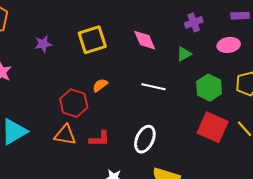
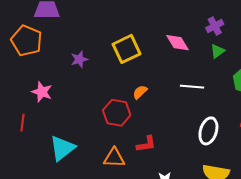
purple cross: (194, 22) -> (215, 26), moved
orange triangle: (65, 135) -> (114, 158), moved
white ellipse: (145, 139) -> (208, 131), moved

